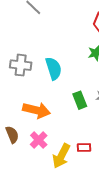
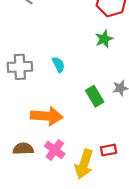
cyan semicircle: (54, 68) -> (58, 65), size x0.6
brown semicircle: (12, 135) -> (23, 149), turned -60

